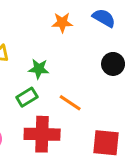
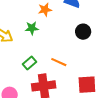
green star: (39, 69) -> (32, 28), moved

